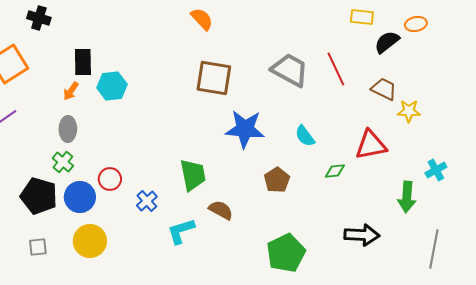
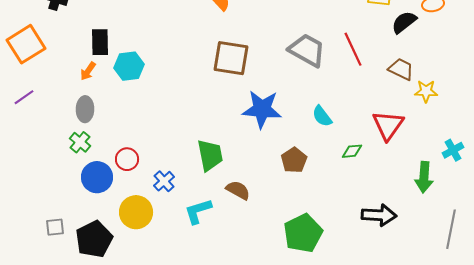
red triangle: (371, 145) -> (388, 125), turned -44
black pentagon: (39, 196) -> (94, 239), moved, turned 30
yellow circle: (90, 241) -> (136, 212), moved

